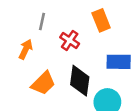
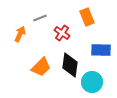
gray line: (42, 22) -> (40, 18), turned 56
orange arrow: (26, 49) -> (20, 34), moved

